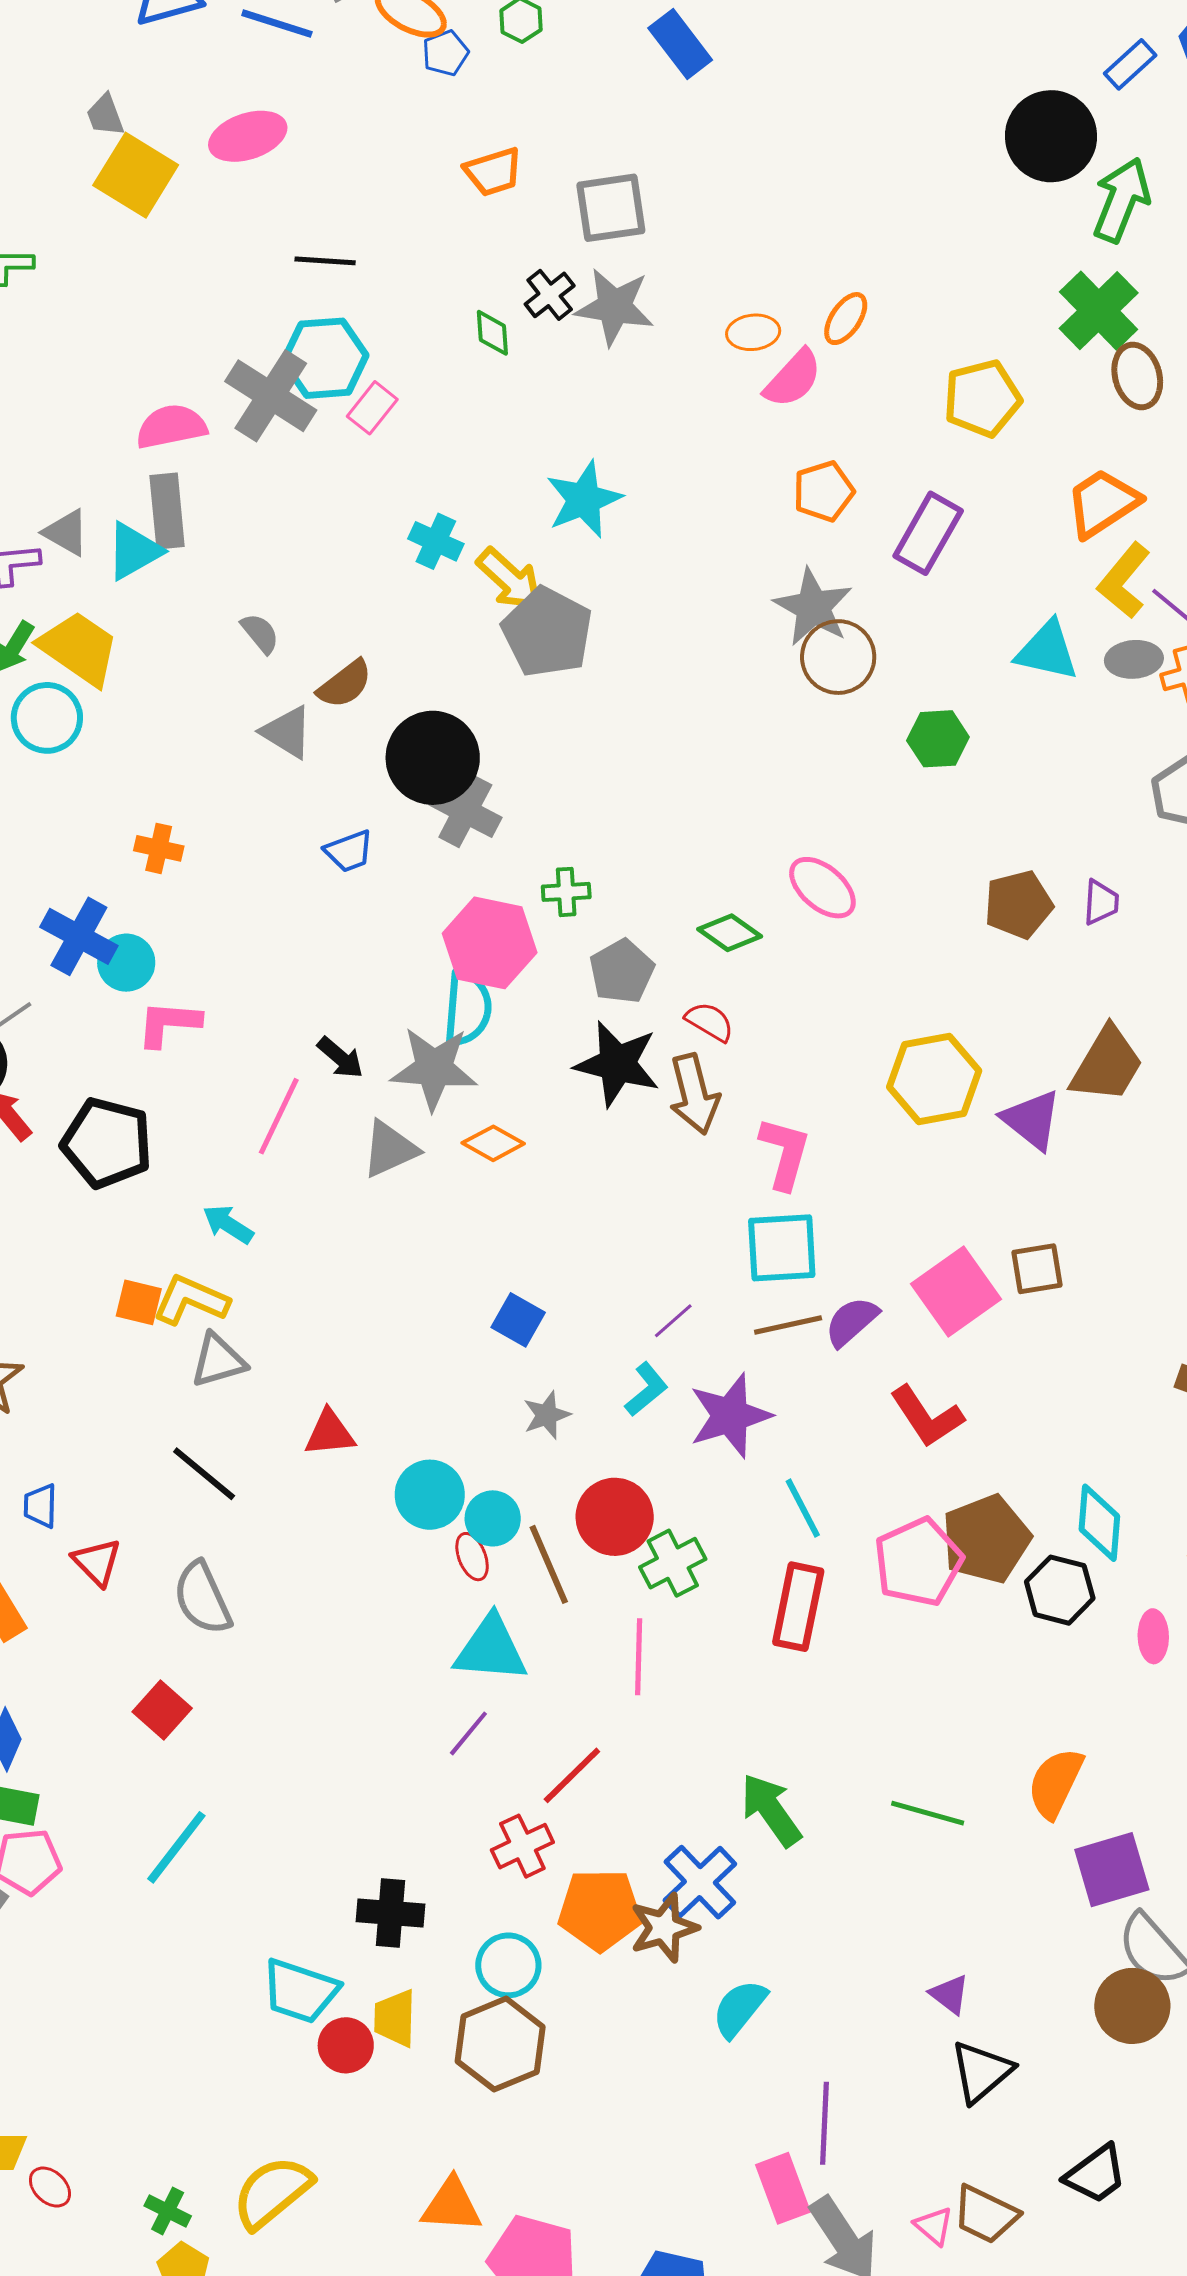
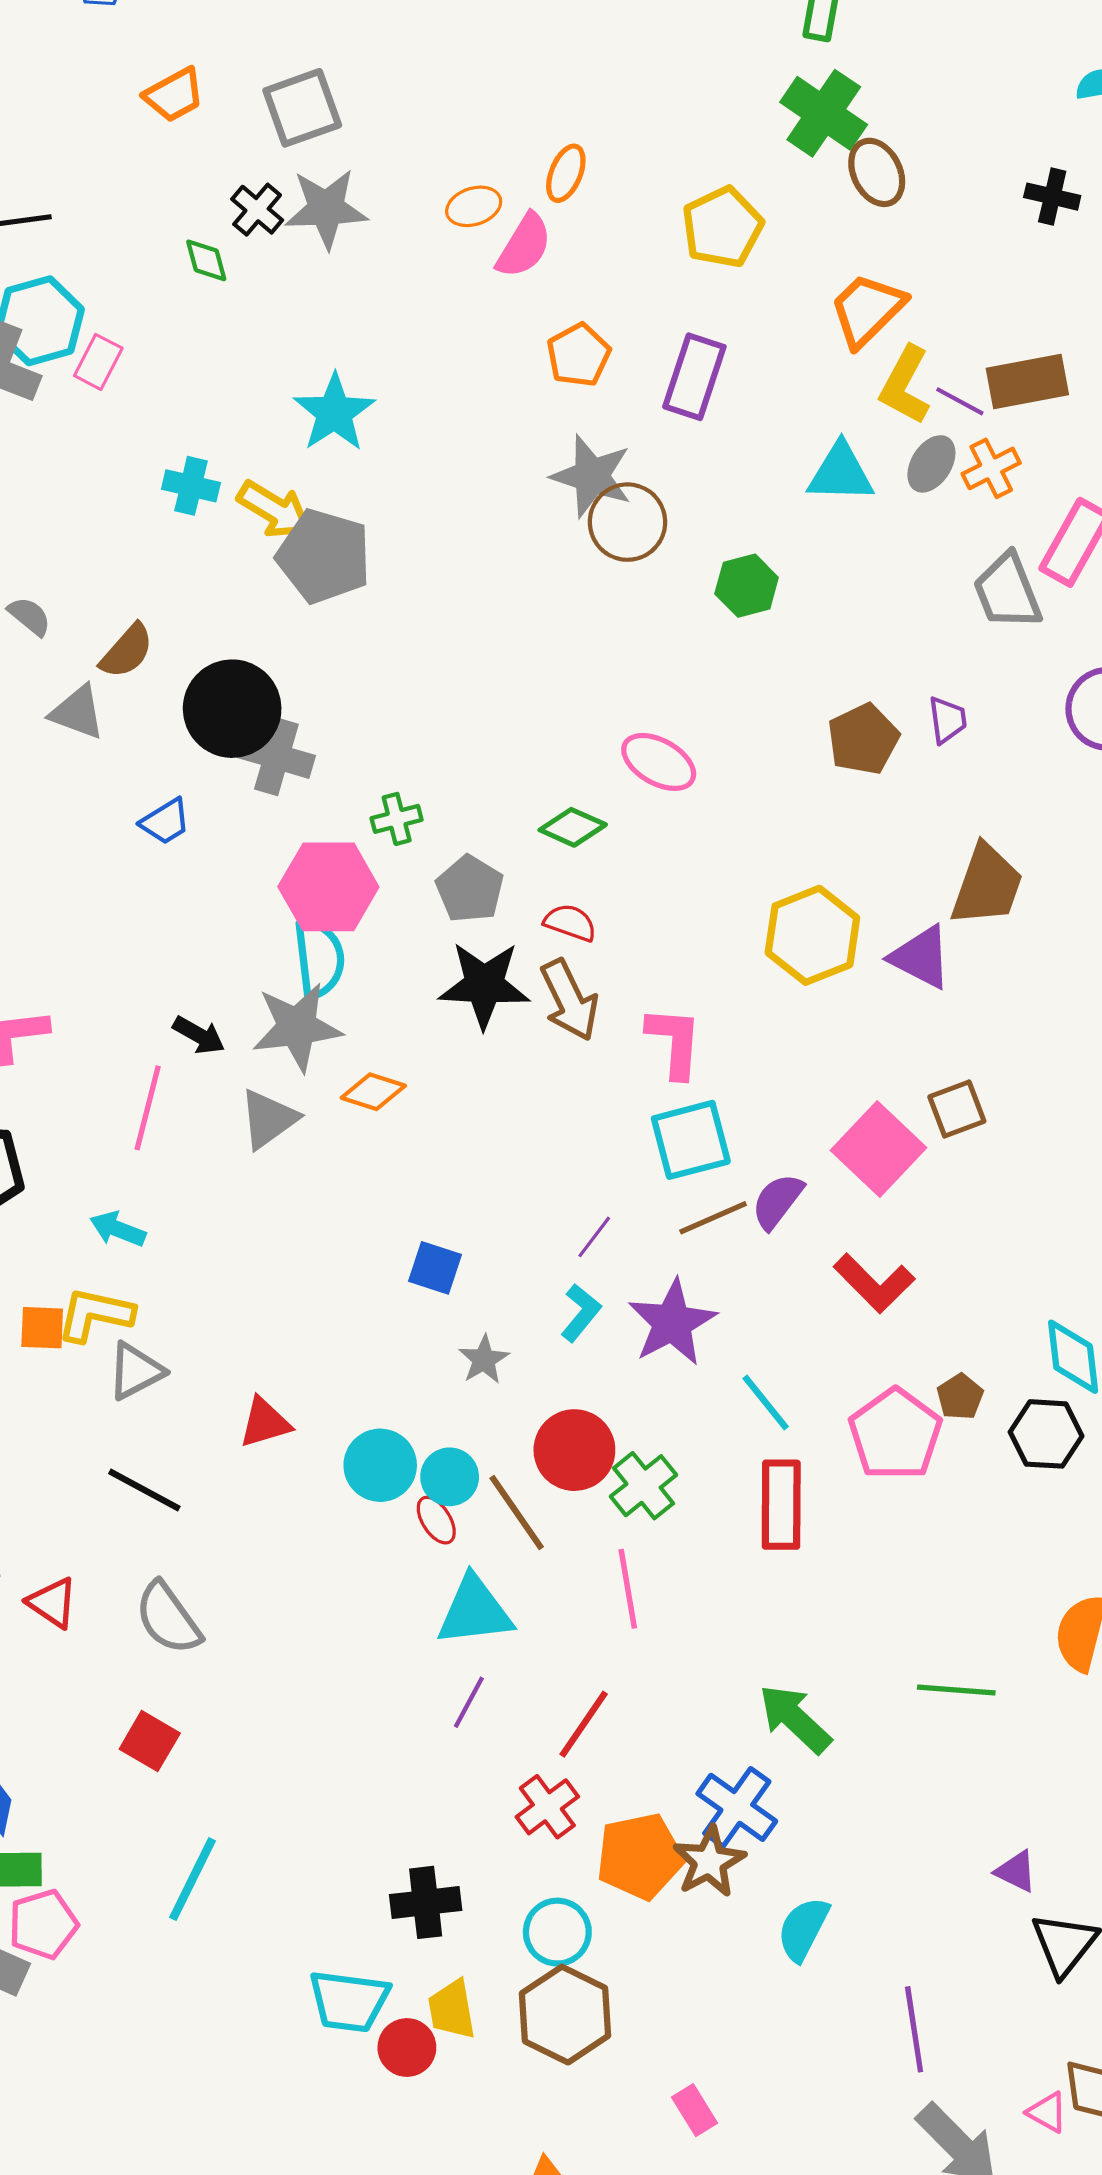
gray ellipse: (1134, 659) -> (931, 464), turned -42
brown pentagon: (986, 1539) -> (960, 1397), size x0.5
pink rectangle: (783, 2188) -> (695, 2110), moved, size x0.7

